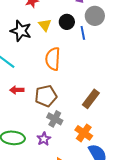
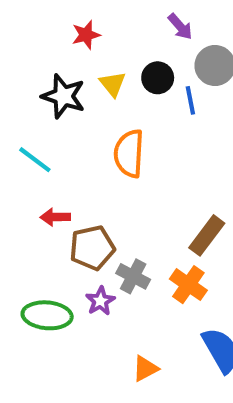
brown pentagon: (46, 96) -> (92, 248), moved
orange cross: (84, 133) -> (188, 285), moved
purple star: (44, 139) -> (100, 301), moved

